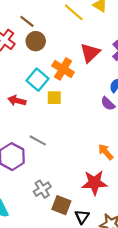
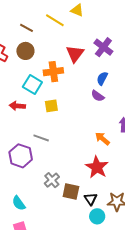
brown line: (27, 21) -> (26, 28), moved
orange cross: (63, 69) -> (53, 72), turned -30
yellow square: (54, 98) -> (51, 106), moved
red star: (94, 183) -> (97, 167), turned -30

